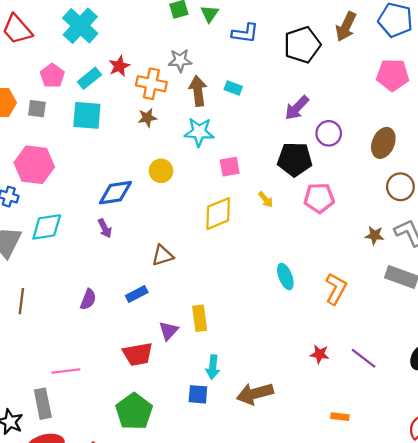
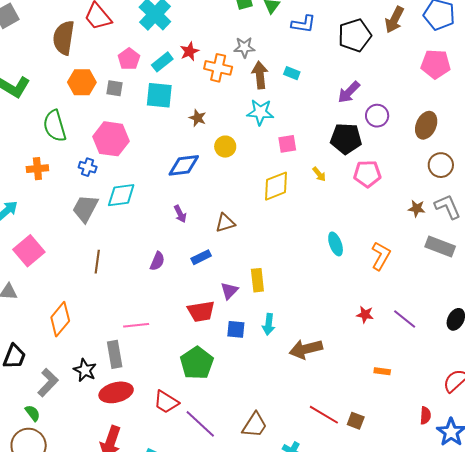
brown star: (147, 118) -> (198, 118), moved, turned 30
purple arrow: (105, 228) -> (180, 214), moved
blue square: (198, 394) -> (236, 329), moved

